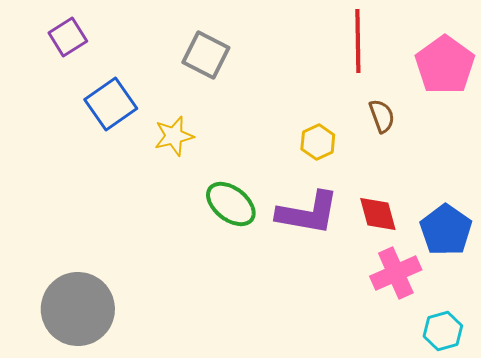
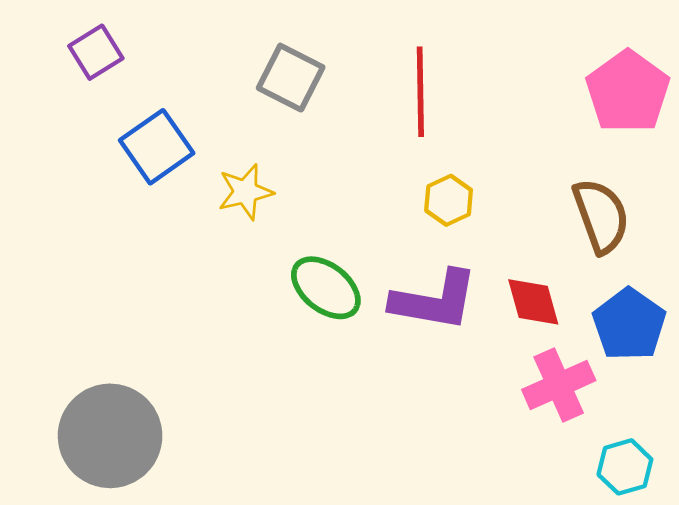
red line: (358, 41) -> (420, 92), moved
brown semicircle: (382, 116) -> (601, 216), moved, size x1.6

